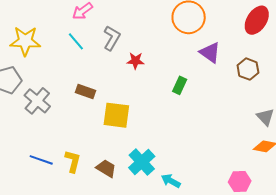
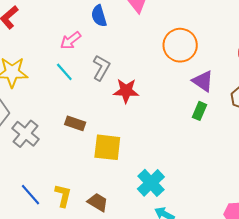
red star: (135, 61) -> (126, 91), size x1.4
green rectangle: (180, 85) -> (200, 111), moved
blue line: (41, 160) -> (31, 195), turned 30
cyan cross: (142, 162) -> (151, 183), moved

